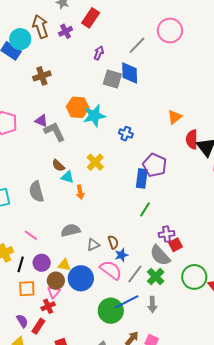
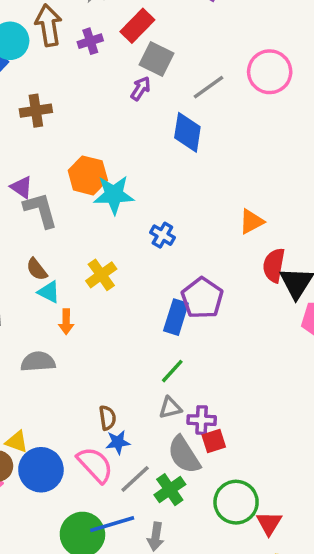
gray square: (112, 79) -> (156, 59), moved
gray semicircle: (71, 230) -> (38, 362), moved
gray triangle: (93, 245) -> (170, 408), moved

